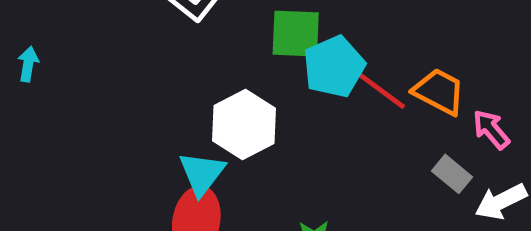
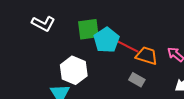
orange trapezoid: (439, 92) -> (147, 56), moved
gray rectangle: (452, 174) -> (137, 80), moved

